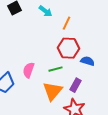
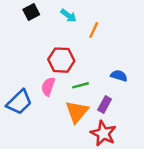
red hexagon: (68, 48) -> (61, 60), moved

